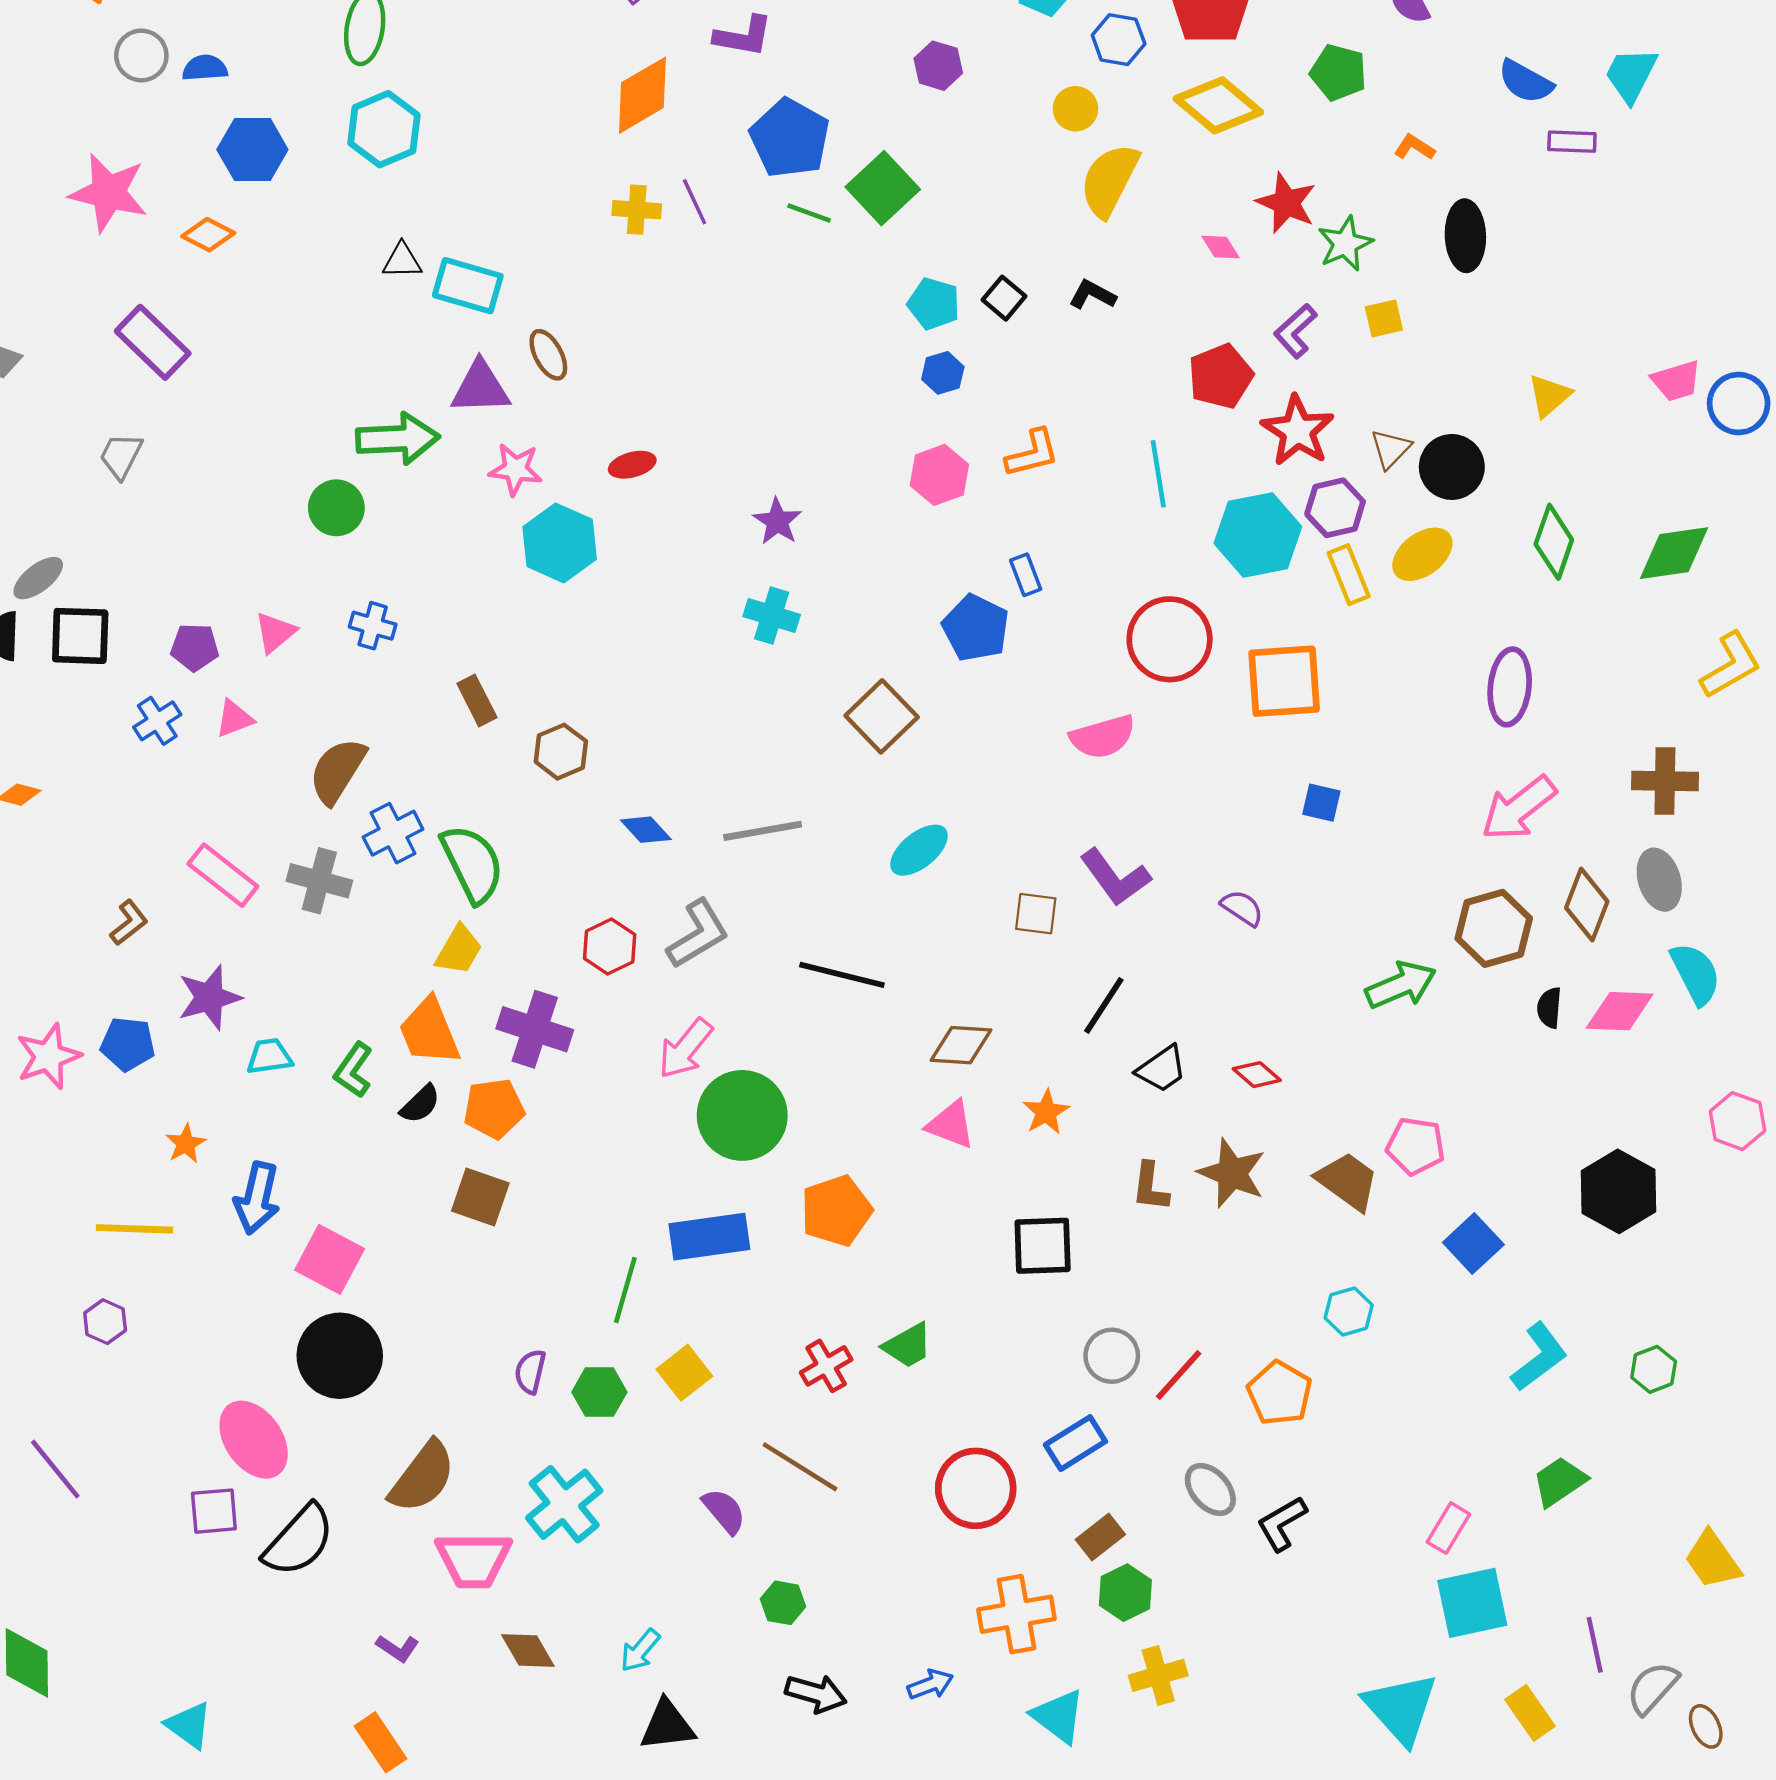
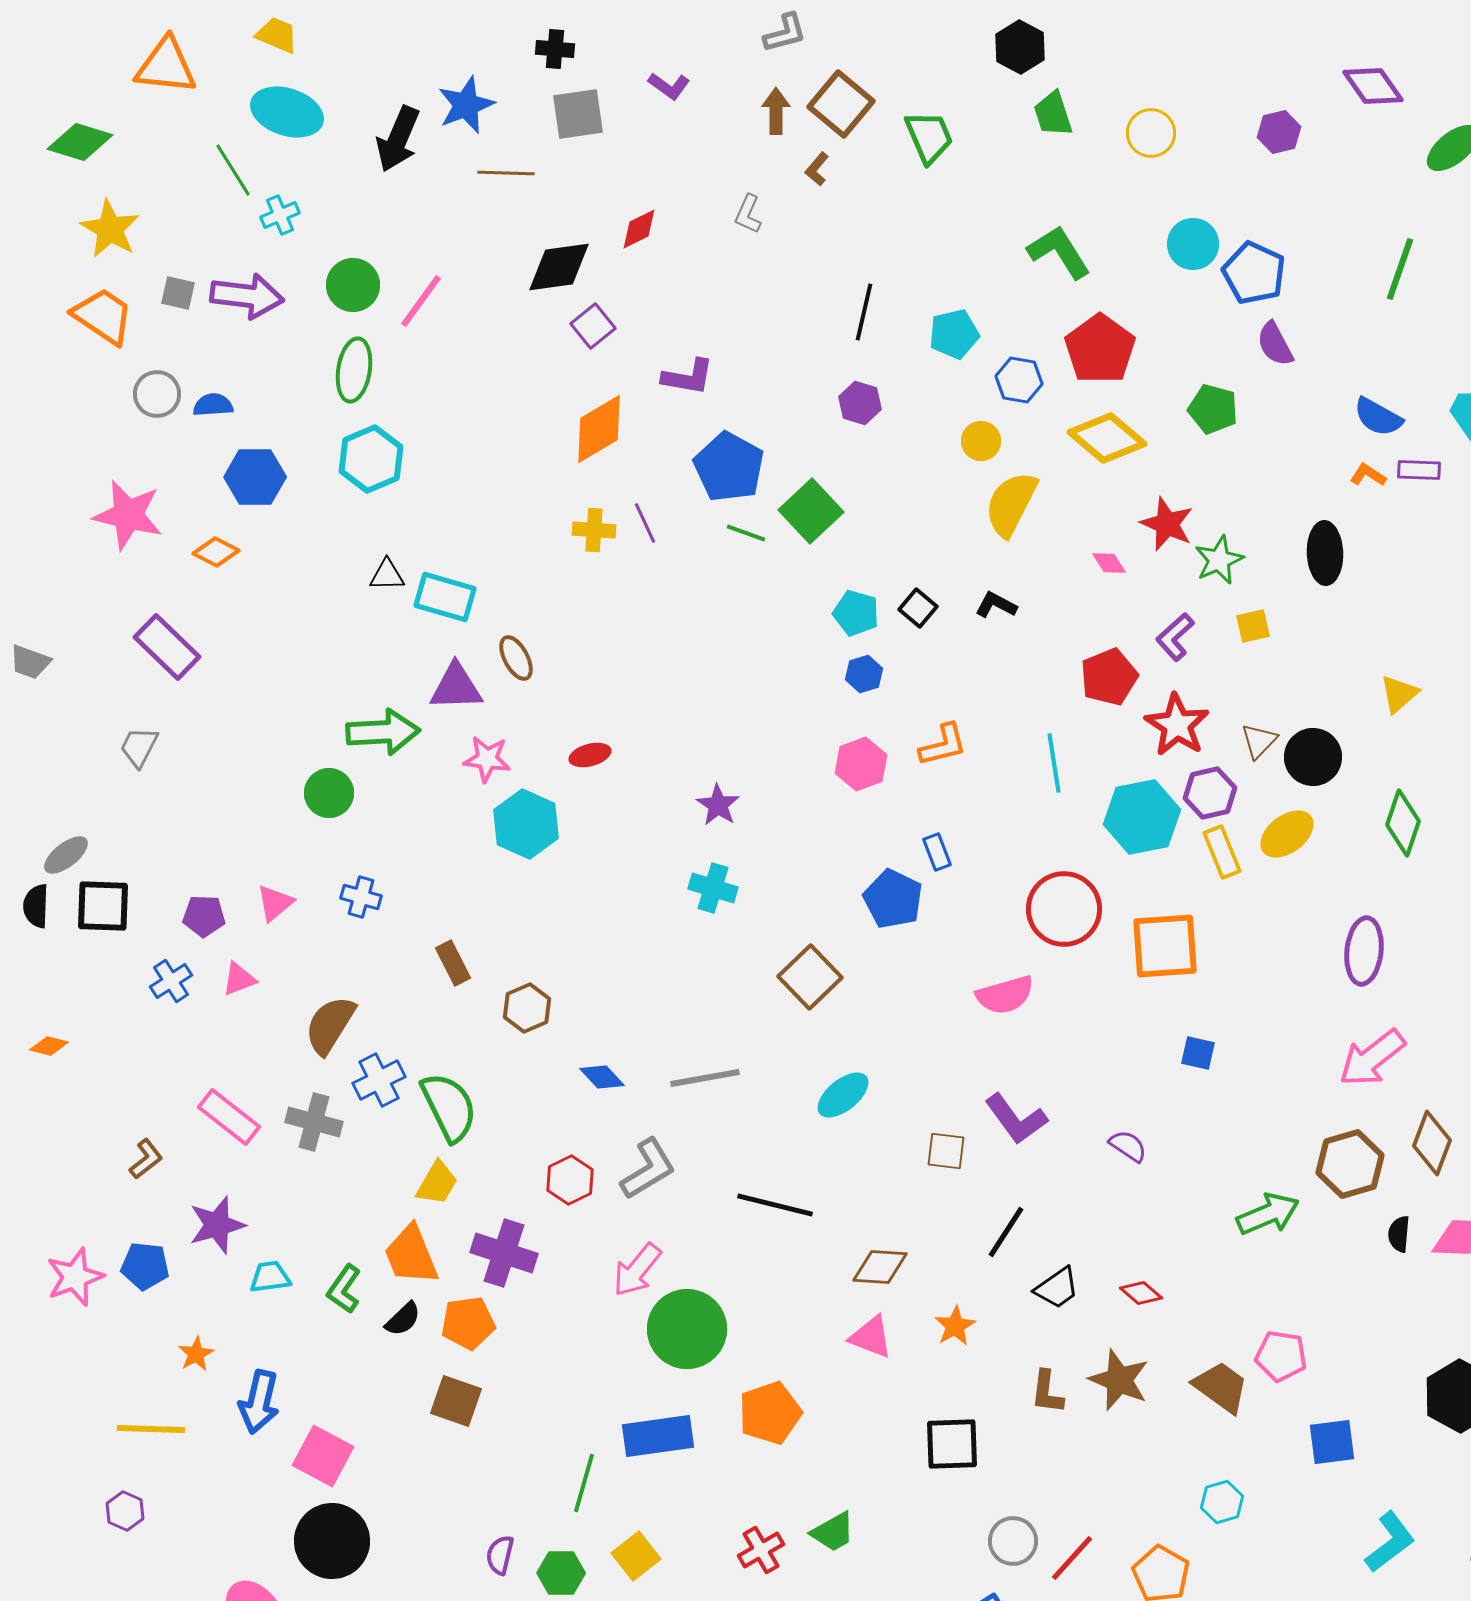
orange L-shape: (1414, 147) -> (1368, 475), moved
blue square: (1473, 1244) -> (1332, 1442), turned 36

